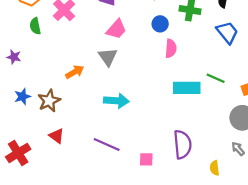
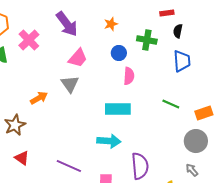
blue trapezoid: (227, 32) -> (182, 61), turned 35
cyan rectangle: (187, 88) -> (118, 109), moved
cyan arrow: (116, 101) -> (109, 141), moved

